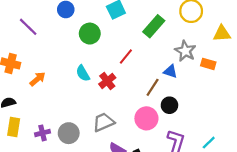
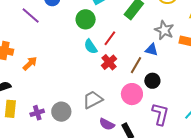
purple line: (28, 27) -> (31, 15), moved
green circle: (90, 34) -> (86, 19), moved
cyan semicircle: (83, 73) -> (91, 47), moved
red cross: (107, 81) -> (109, 62), moved

